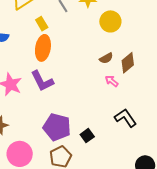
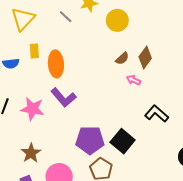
yellow rectangle: (42, 24) -> (34, 51), moved, turned 40
black square: (87, 136) -> (123, 141), size x1.6

